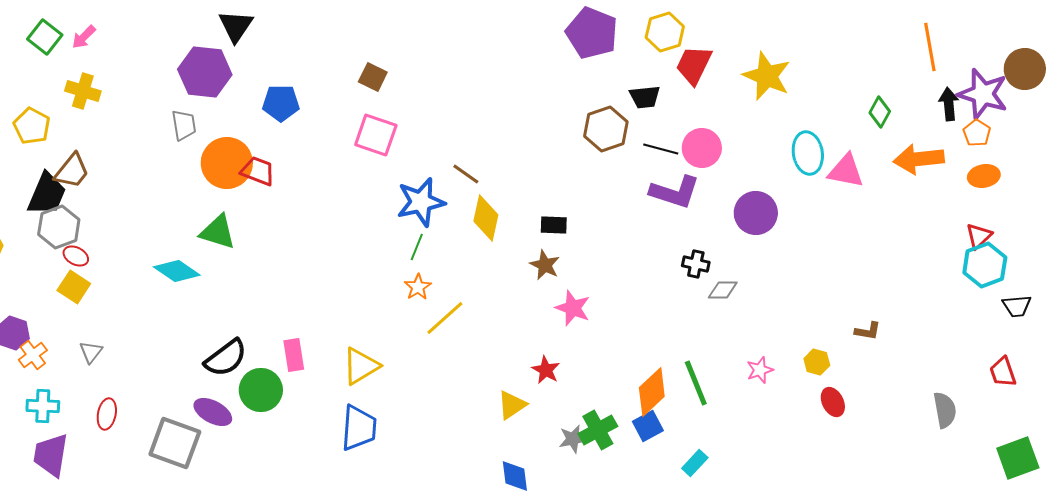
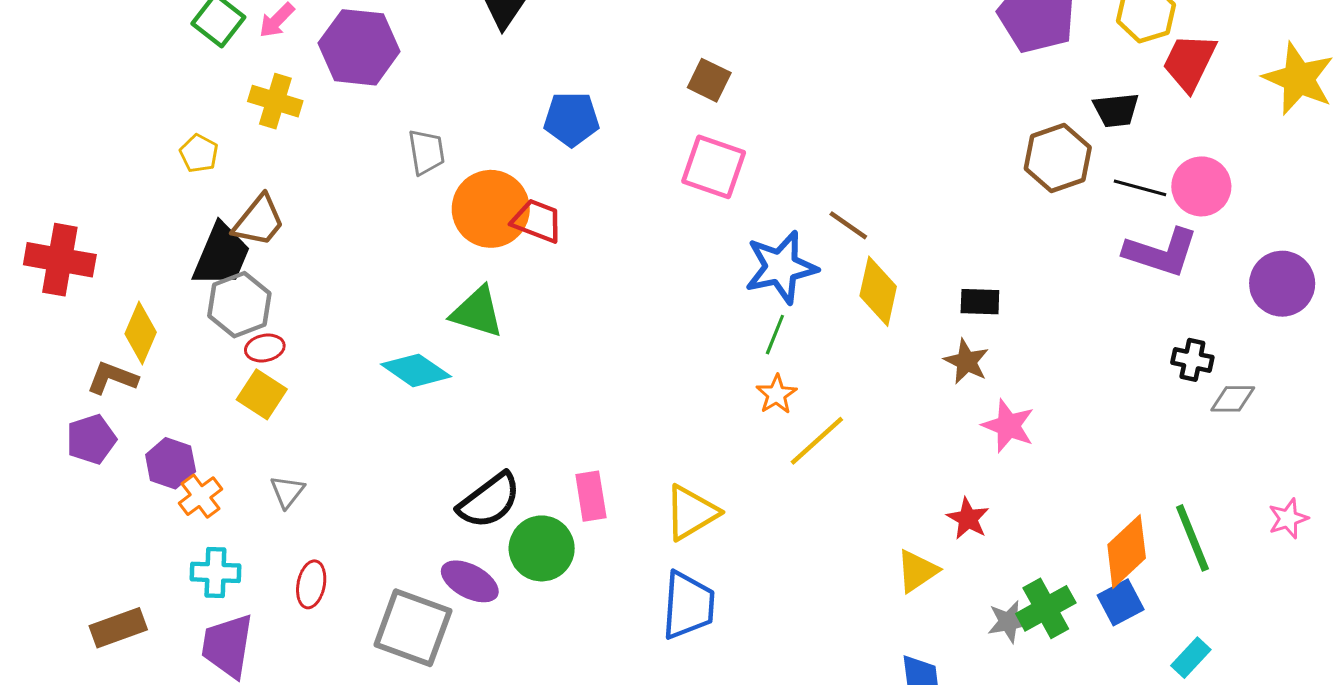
purple hexagon: (205, 72) -> (359, 47), moved
yellow pentagon: (32, 126) -> (199, 153), size x0.7
red ellipse: (76, 256) -> (265, 348), turned -40

